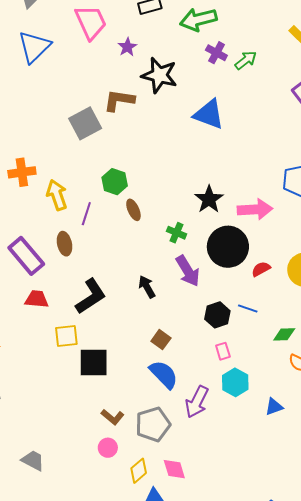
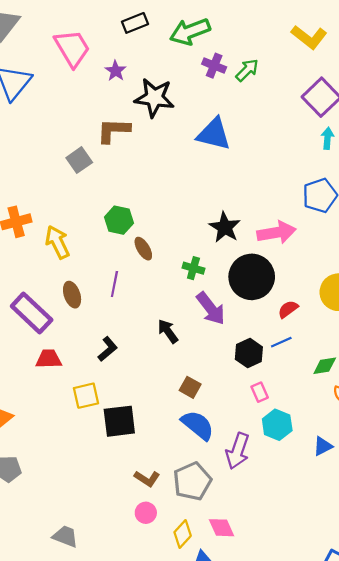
gray square: (85, 123) -> (79, 160), size x0.7
purple line: (86, 214) -> (114, 284), moved
red semicircle: (261, 269) -> (288, 309), moved
black L-shape: (91, 296) -> (108, 349), size x0.6
blue line: (248, 308) -> (281, 342), turned -36

